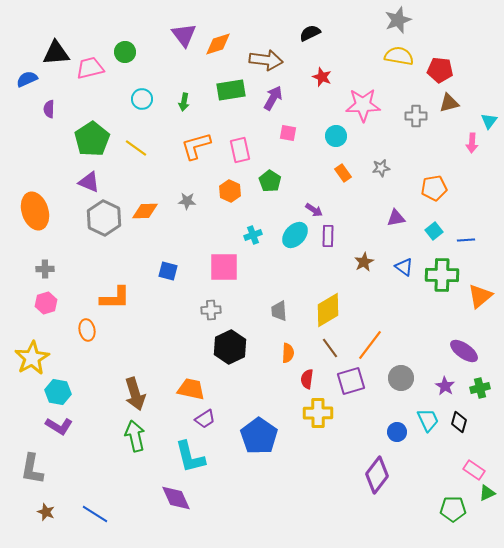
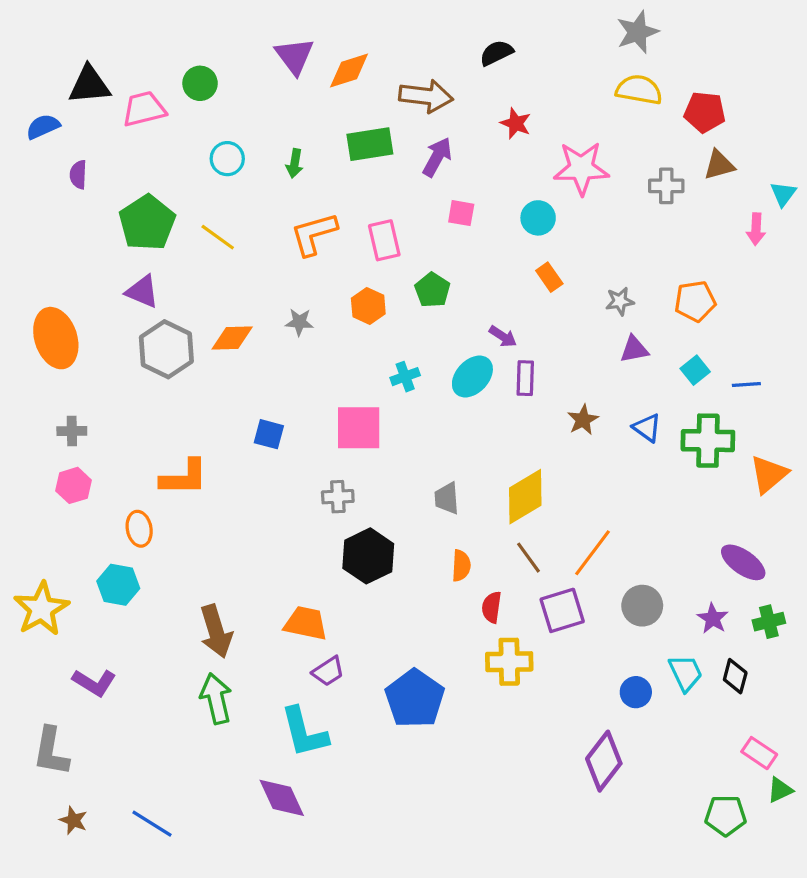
gray star: (381, 168) -> (620, 301), moved
yellow star: (32, 358) -> (41, 609), moved
cyan hexagon: (58, 392) -> (118, 585), moved

